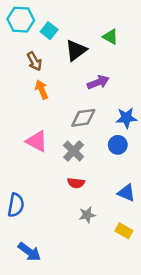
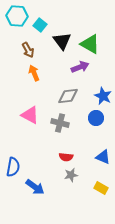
green triangle: (110, 37) -> (90, 44), moved, size x1.5
black triangle: (76, 50) -> (62, 41), turned -30
blue star: (126, 118) -> (103, 96), turned 30
gray cross: (74, 151) -> (60, 123), turned -30
red semicircle: (76, 183) -> (66, 157), moved
blue arrow: (29, 252) -> (35, 187), moved

